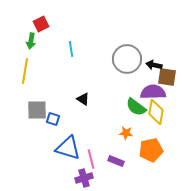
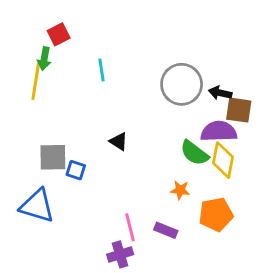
yellow line: (25, 71) -> (36, 81), moved
blue triangle: (68, 148) -> (37, 206), moved

